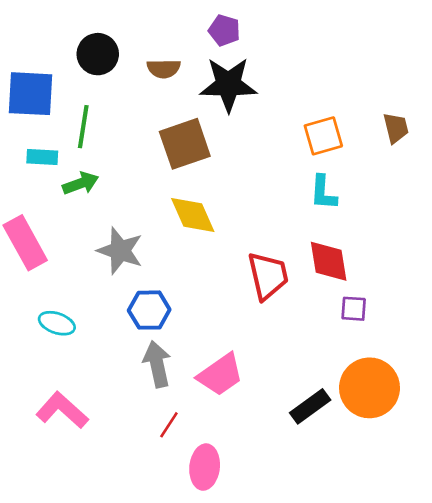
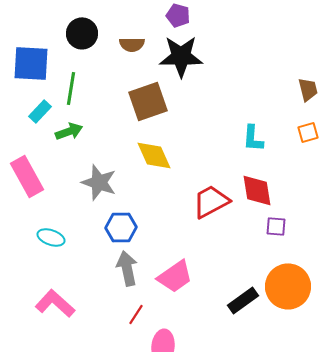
orange square: (323, 136) -> (308, 132), moved, size x0.7
cyan rectangle: (42, 157) -> (40, 111), turned -50
red trapezoid: (268, 276) -> (211, 201), turned -105

